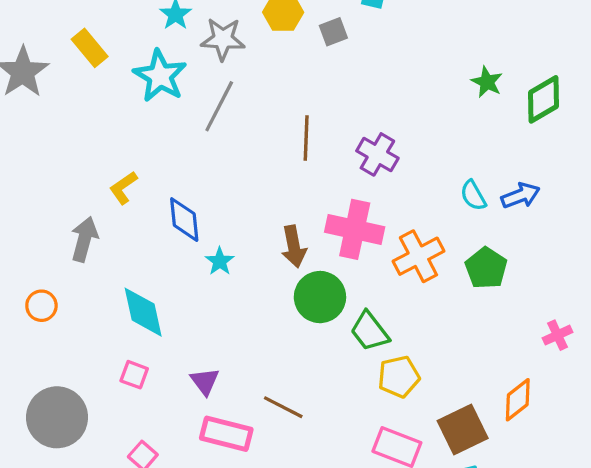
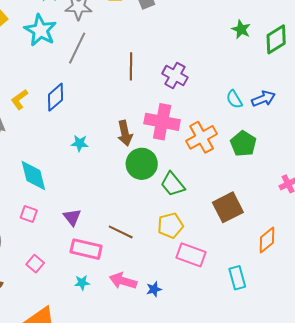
blue diamond: (184, 220) -> (55, 97), moved, turned 56
cyan star: (220, 261) -> (80, 143), turned -30
yellow pentagon: (399, 377) -> (170, 225), moved
orange diamond: (518, 400) -> (267, 240), moved
brown square: (463, 430) -> (228, 207), moved

